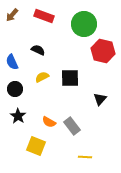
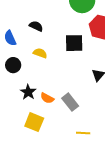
yellow semicircle: (42, 77) -> (40, 53), turned 48
black square: (70, 78) -> (74, 43), moved
black star: (18, 116) -> (28, 92), moved

